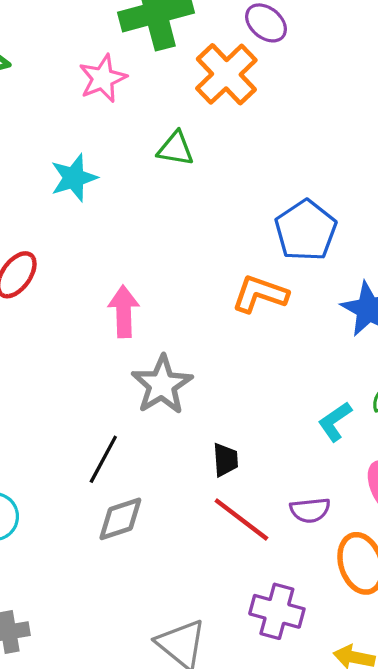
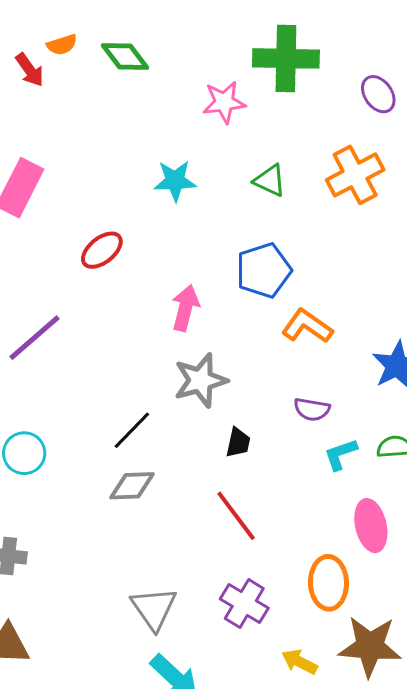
orange cross: (226, 74) -> (355, 175), moved
blue pentagon: (306, 230) -> (264, 270), moved
black trapezoid: (225, 460) -> (238, 443), moved
purple semicircle: (310, 510) -> (312, 409), moved

